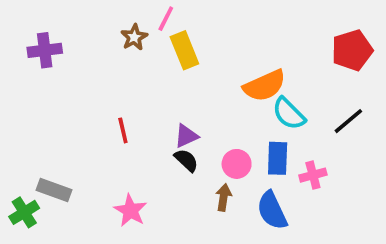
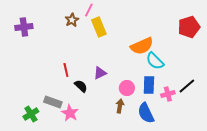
black line: (348, 121) -> (187, 86), moved
black semicircle: (186, 160) -> (81, 86), moved
gray rectangle: (54, 190) -> (53, 102), moved
green cross: (24, 212) -> (31, 114), moved

